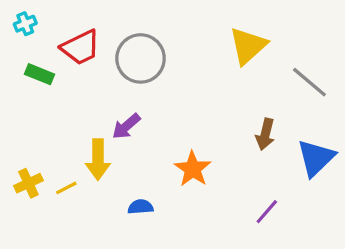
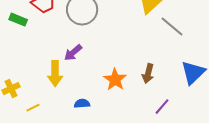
gray line: (309, 82) -> (172, 27), moved
brown arrow: (265, 134) -> (148, 74), moved
yellow line: (66, 188) -> (33, 108), moved

